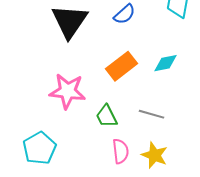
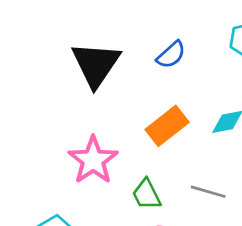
pink star: (68, 91) -> (93, 160), turned 30

